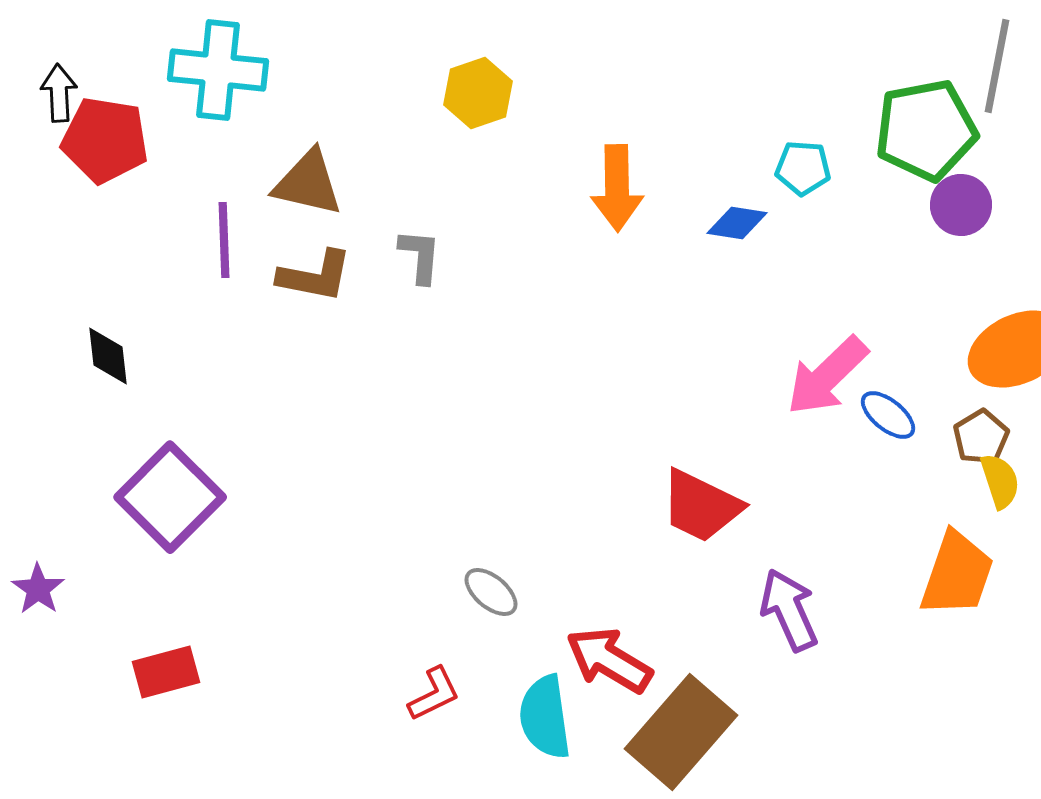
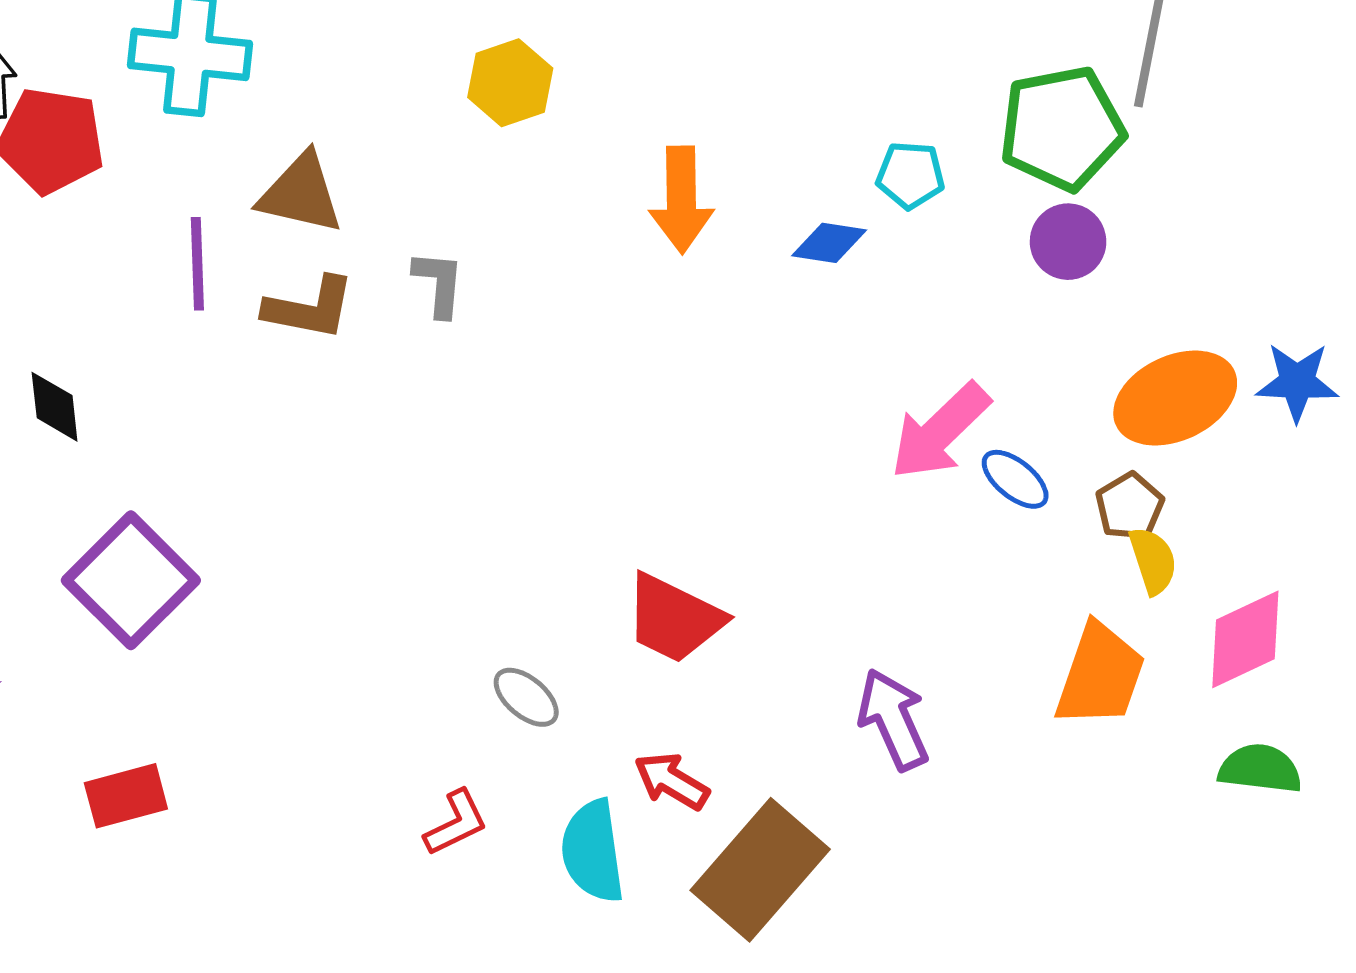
purple circle: (961, 205) -> (1068, 242), moved
red trapezoid: (701, 506) -> (674, 618), moved
red arrow: (609, 660) -> (671, 781), size x0.7

